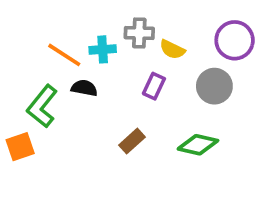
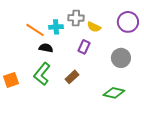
gray circle: (214, 86) -> (121, 58), moved
green L-shape: (42, 106) -> (42, 74), moved
green diamond: (198, 145) -> (114, 93), moved

